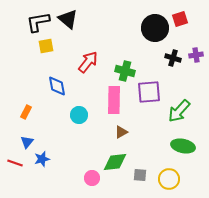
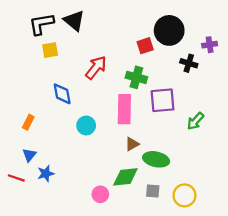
red square: (180, 19) -> (145, 46), moved
purple cross: (196, 55) -> (210, 45), moved
green arrow: (179, 111) -> (195, 121), size x0.7
green ellipse: (183, 146) -> (156, 159), moved

